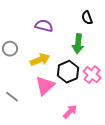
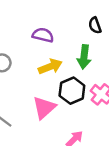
yellow arrow: (40, 60) -> (50, 67), moved

